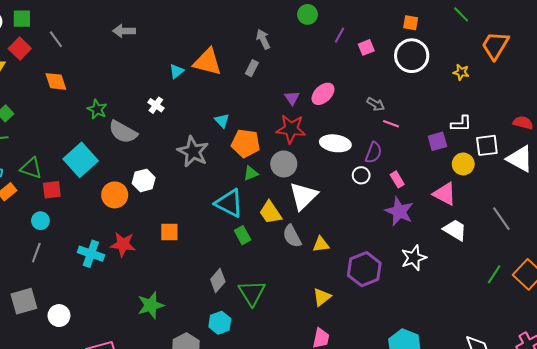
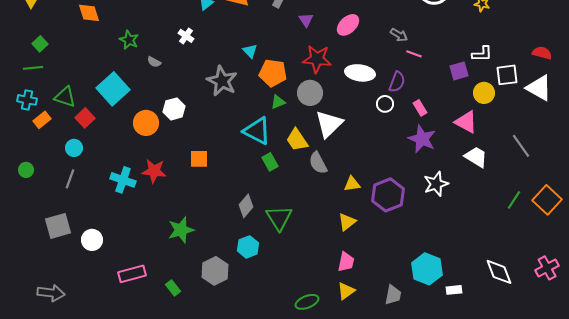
purple triangle: (292, 98) -> (306, 20), moved
gray semicircle: (123, 132) -> (154, 62), size x0.5
red square: (52, 190) -> (85, 118), turned -36
yellow triangle: (321, 244) -> (352, 184), moved

